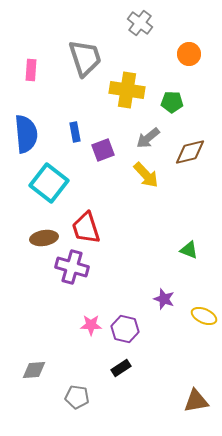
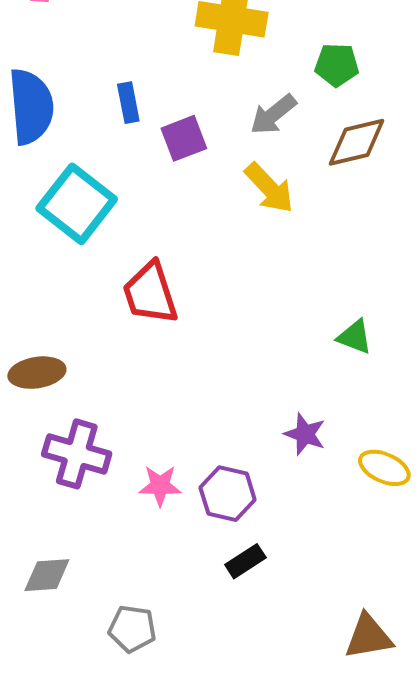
green pentagon: (172, 102) -> (337, 65), moved
brown ellipse: (44, 238) -> (37, 373), moved
purple cross: (72, 267) -> (77, 454), moved
black rectangle: (121, 368) -> (245, 561), moved

